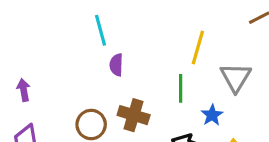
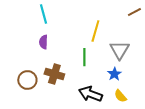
cyan line: (101, 30) -> (43, 14), moved
blue star: (212, 115) -> (114, 74), moved

